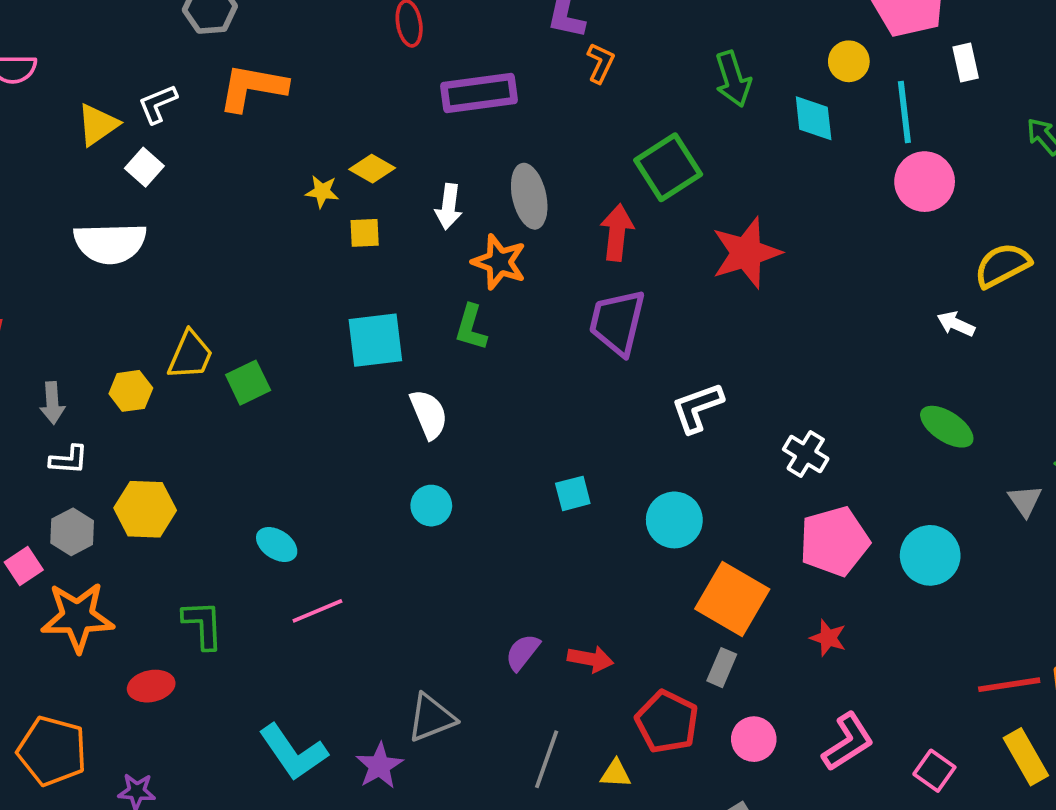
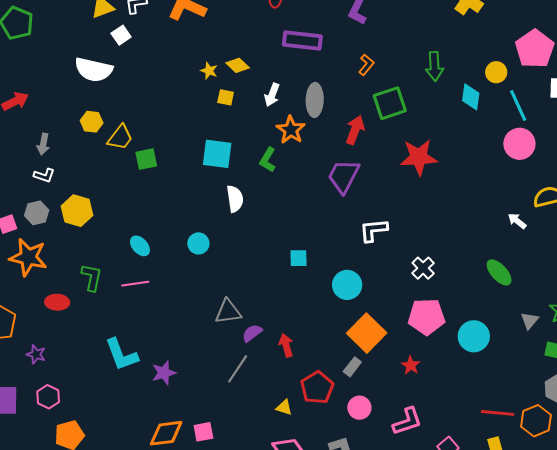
orange L-shape: (601, 63) -> (366, 65), moved
cyan line: (904, 112) -> (518, 105), turned -32
yellow hexagon: (131, 391) -> (92, 122), moved
cyan circle: (431, 506) -> (198, 243), moved
pink line: (317, 611) -> (135, 284), moved
red arrow: (590, 659) -> (286, 345), turned -130
gray triangle: (431, 718) -> (228, 312), moved
gray line: (547, 759) -> (238, 369), moved

